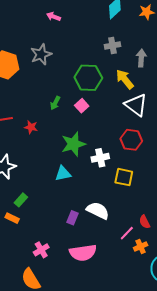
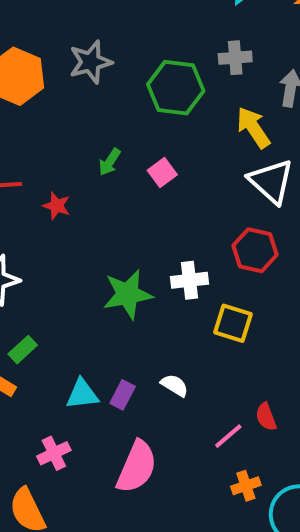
green hexagon: (88, 78) -> (176, 88), moved
green star: (73, 144) -> (128, 294), moved
cyan triangle: (63, 174) -> (82, 394), moved
white semicircle: (98, 211) -> (175, 385), size x0.6
orange cross: (141, 247) -> (246, 486), moved
pink semicircle: (83, 253) -> (137, 467), turned -64

